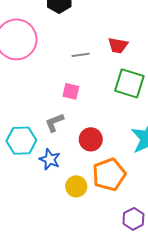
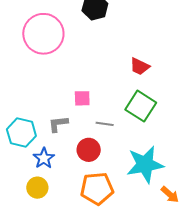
gray line: (81, 55) -> (105, 124), moved
pink square: (71, 91) -> (82, 98), turned -30
yellow circle: (76, 186) -> (37, 188), moved

